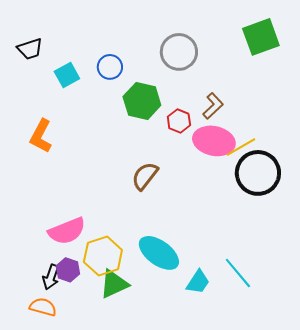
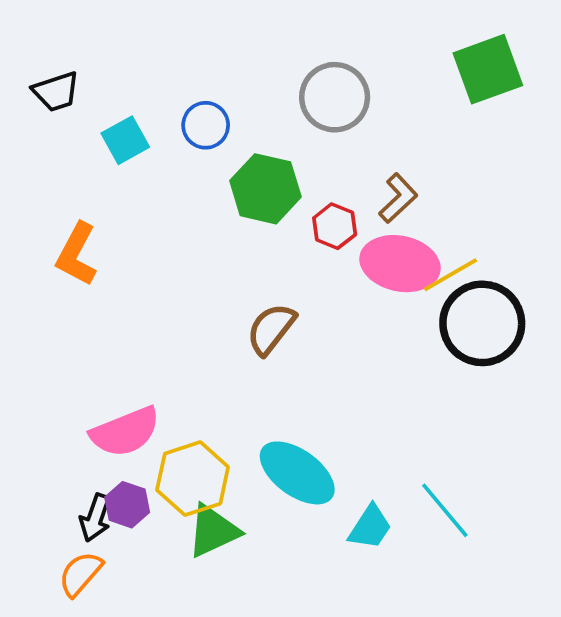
orange semicircle: (43, 307) -> (80, 574), turned -64

